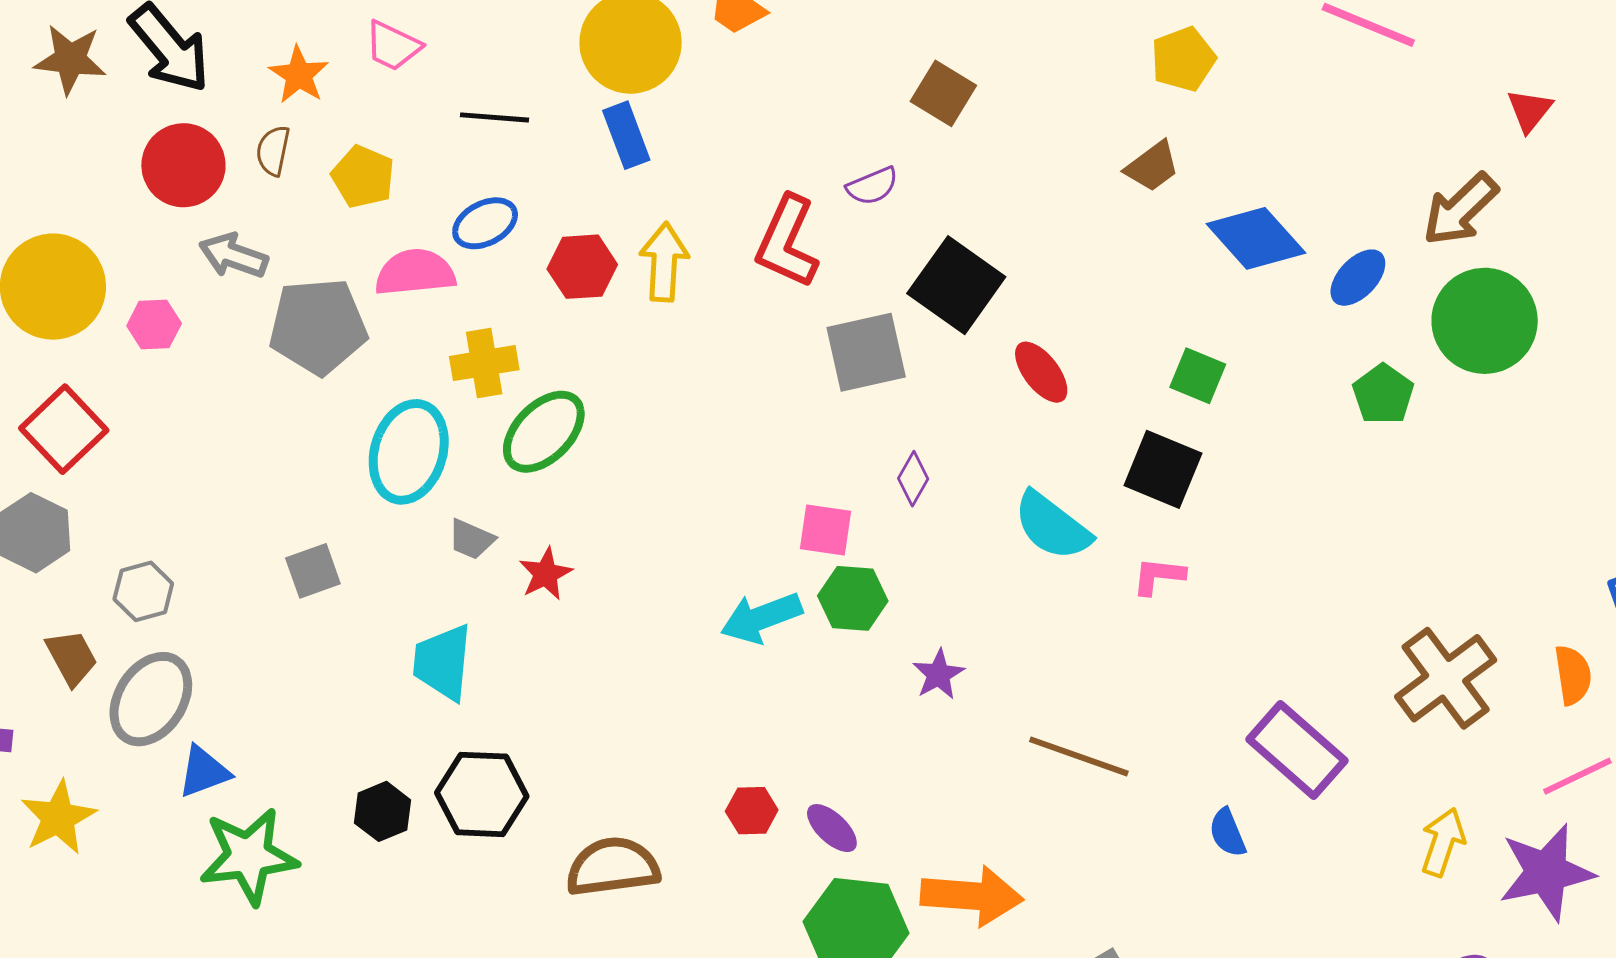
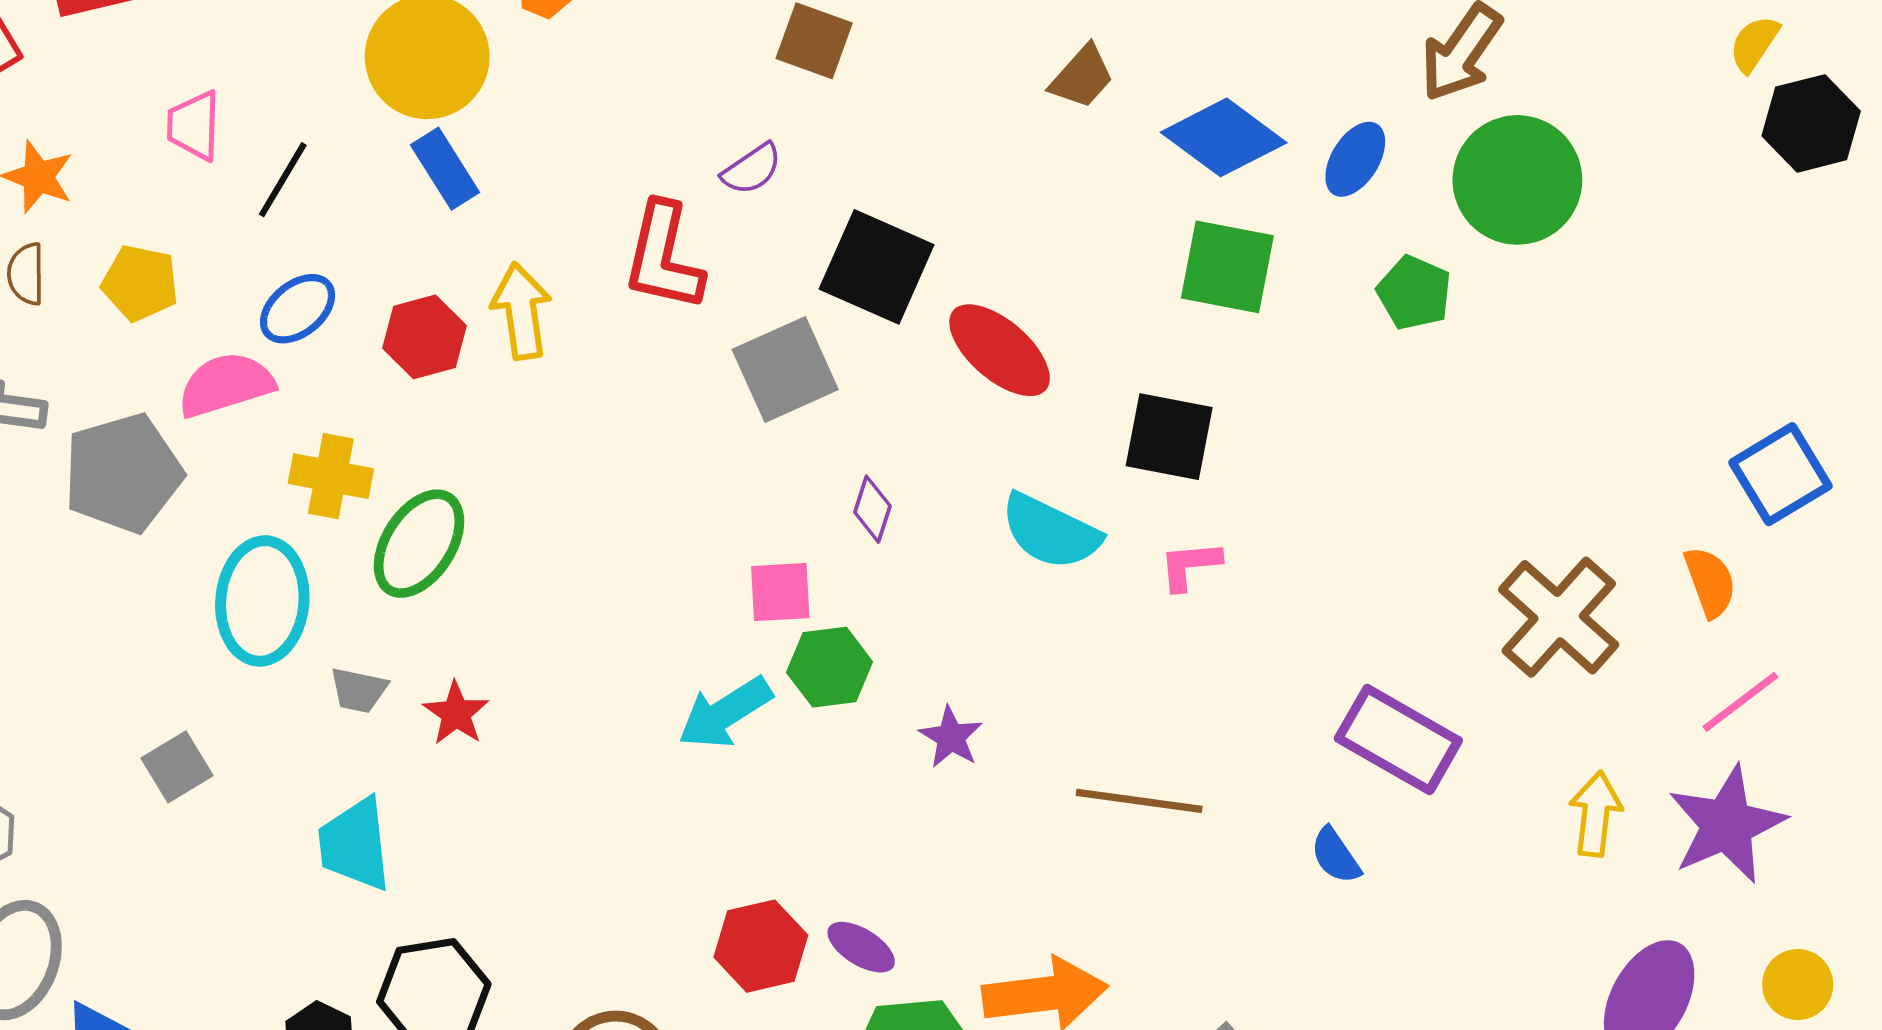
pink trapezoid: (393, 46) -> (194, 126), moved, turned 78
black line: (494, 117) -> (283, 180), turned -52
yellow cross: (484, 363) -> (331, 476), turned 32
red ellipse: (1041, 372) -> (1000, 350), size x1.4
green square: (1198, 376) -> (1227, 267), moved, size x1.5
red hexagon: (752, 811) -> (761, 946), size x1.5

